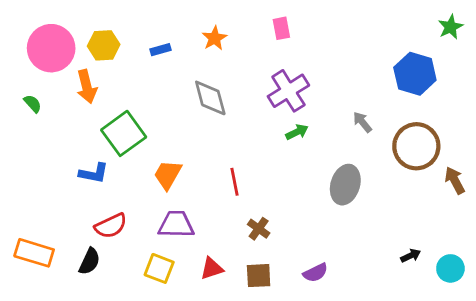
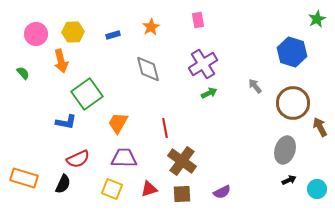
pink circle: (51, 48) -> (36, 34), size x0.7
gray ellipse: (345, 185) -> (285, 150), moved
brown cross: (259, 229) -> (182, 161), size x1.8

